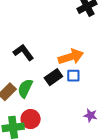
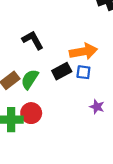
purple star: (90, 115) -> (97, 107), moved

